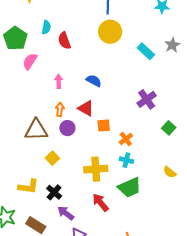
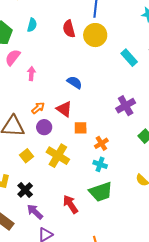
red semicircle: (64, 41) -> (69, 29), moved
pink arrow: (59, 81) -> (31, 74), moved
orange arrow: (60, 109) -> (38, 108), turned 40
yellow cross: (96, 169) -> (58, 156), moved, turned 30

